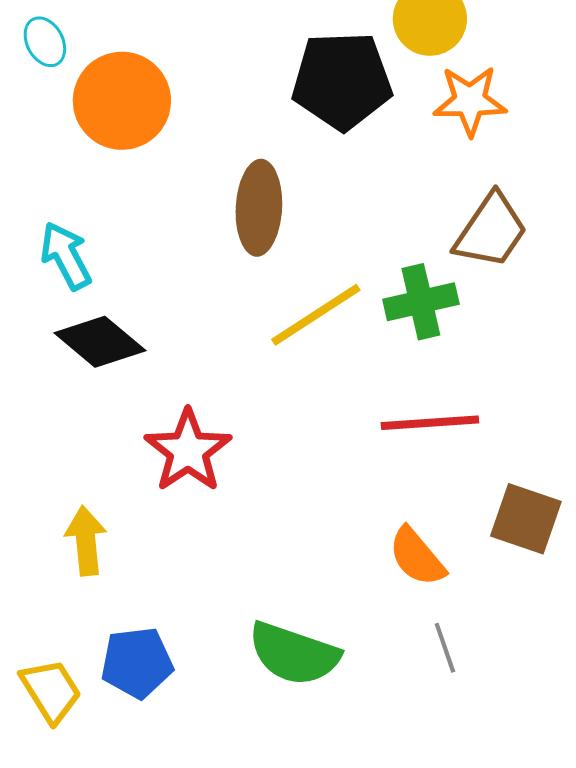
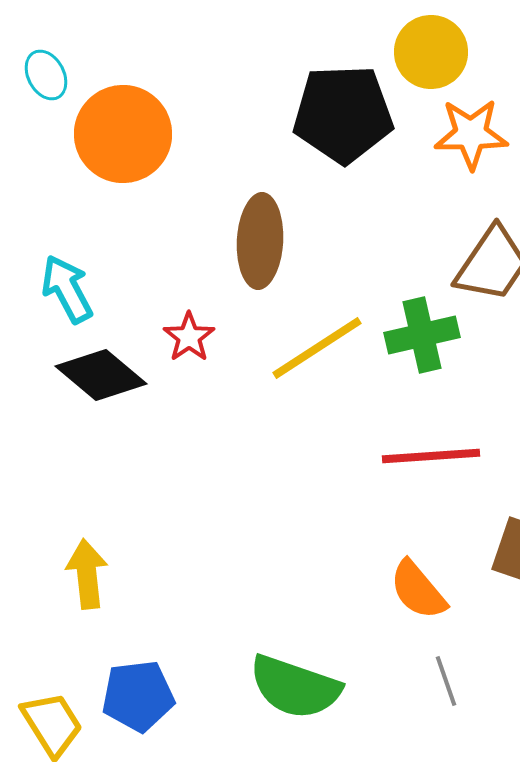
red star: (188, 451) -> (189, 337), moved, size x0.6

